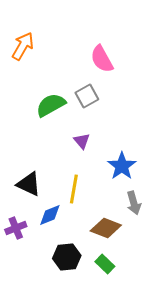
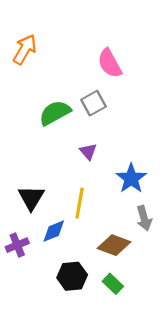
black triangle: (29, 184) -> (31, 198), turned 36

